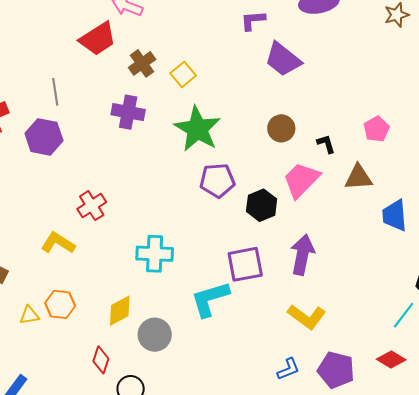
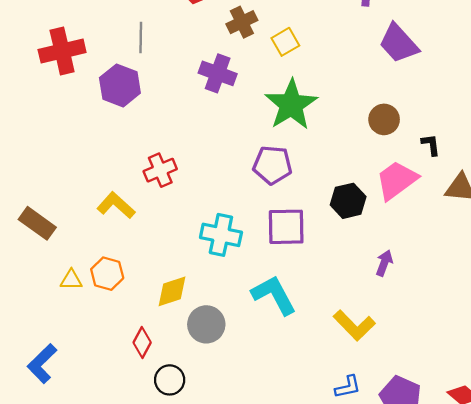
purple pentagon: (217, 181) -> (272, 165), moved
purple arrow: (302, 255) -> (384, 263), size x0.6
purple square: (245, 264) -> (286, 227), moved
cyan L-shape: (210, 299) -> (274, 295), turned 69
yellow L-shape: (307, 317) -> (354, 325), moved

